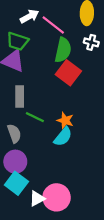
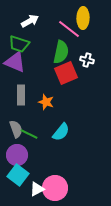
pink line: (53, 25) -> (69, 29), moved
white cross: (91, 42) -> (87, 60), moved
red square: (68, 73) -> (66, 73), turned 30
green line: (35, 117) -> (29, 134), moved
orange star: (65, 120) -> (46, 102), moved

